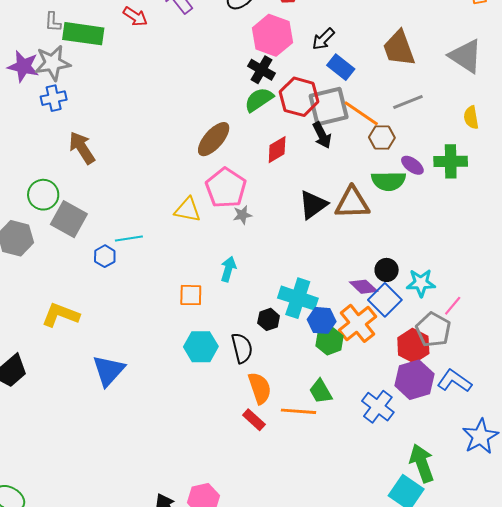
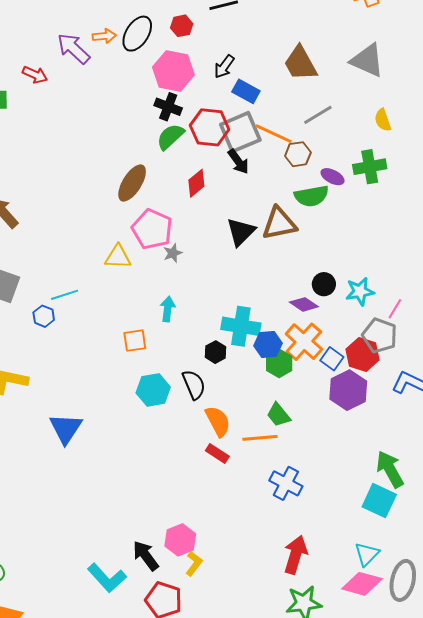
blue square: (385, 300) -> (332, 359), moved, size x0.7
purple hexagon: (414, 380) -> (348, 390), moved
blue cross: (378, 407) -> (286, 483), moved

